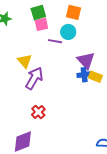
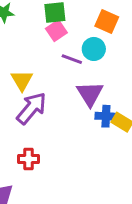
pink square: (41, 24) -> (56, 31), turned -32
purple triangle: (86, 60) -> (90, 94), moved
red cross: (38, 112) -> (29, 159), turned 32

